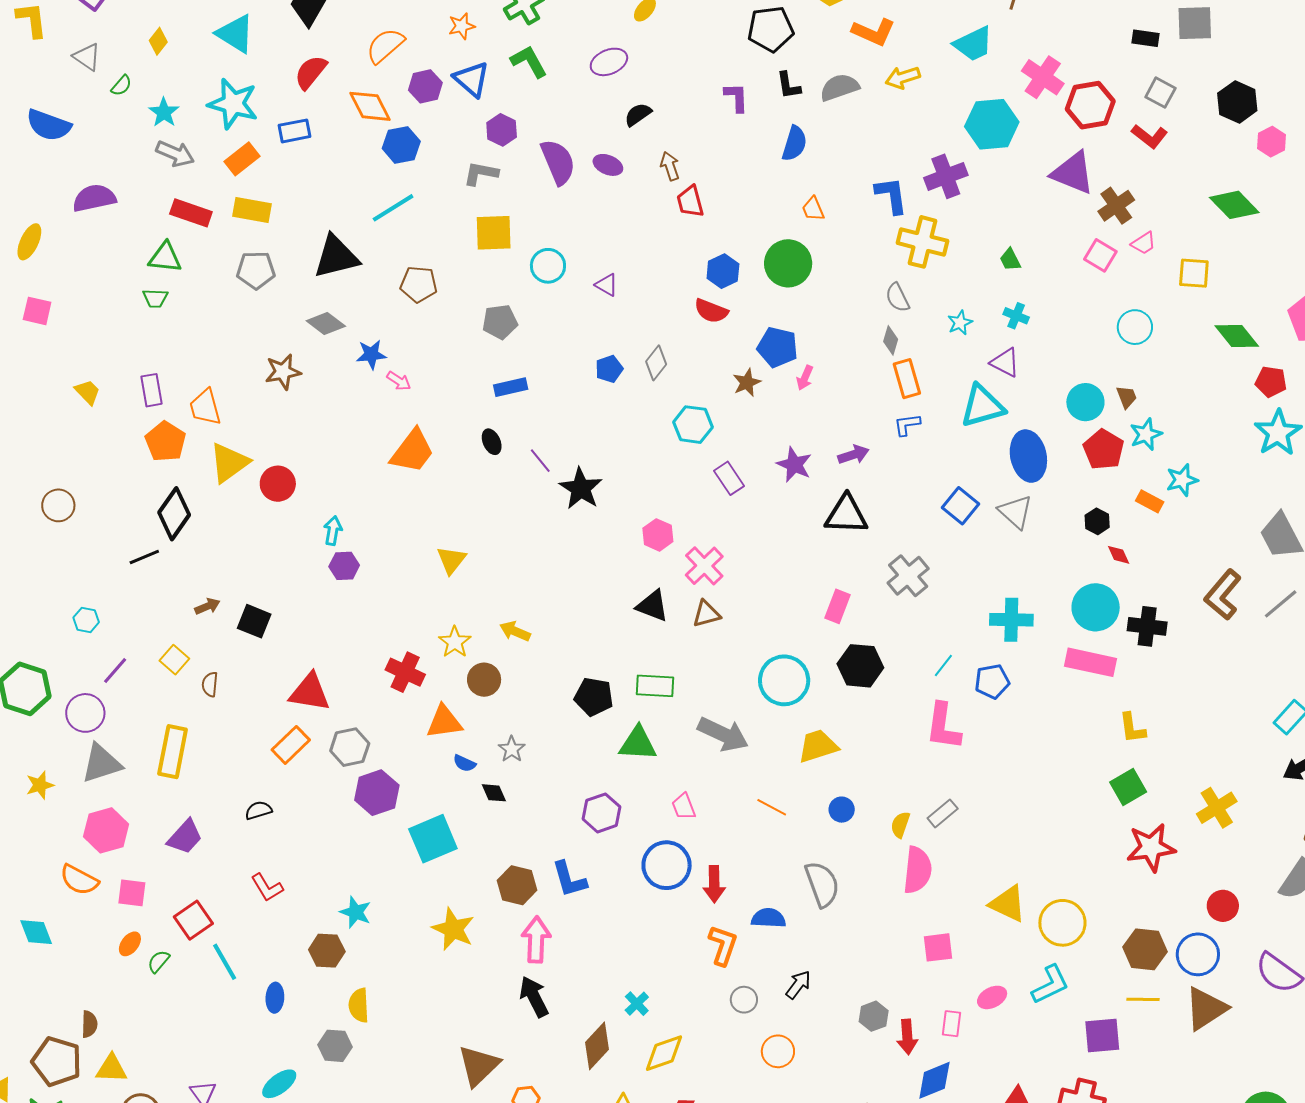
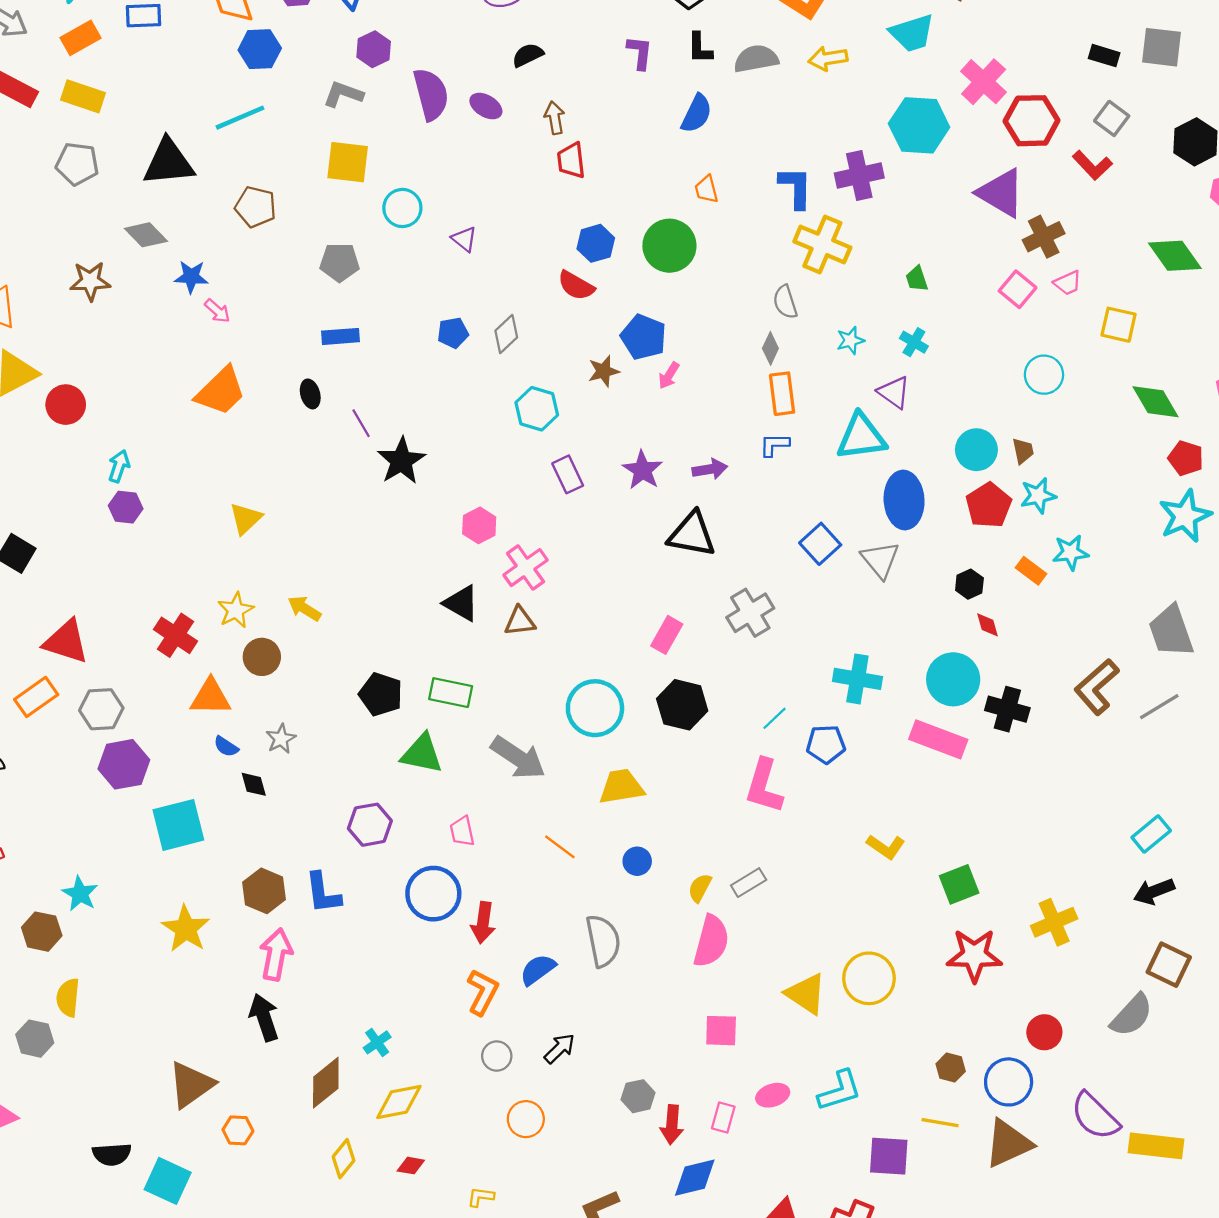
yellow L-shape: (1132, 728) -> (886, 847), moved, turned -56
blue semicircle: (769, 918) -> (538, 970), turned -48
yellow circle: (1062, 923) -> (869, 978), moved
brown hexagon: (1145, 949) -> (951, 1068), size x0.6

